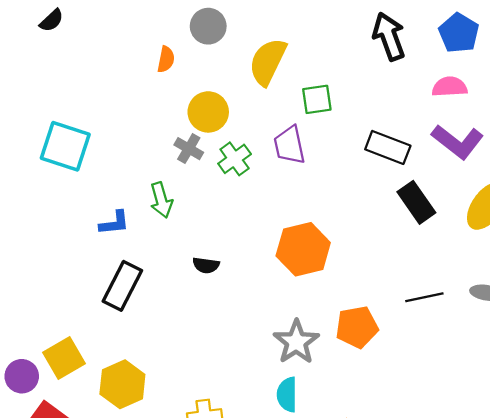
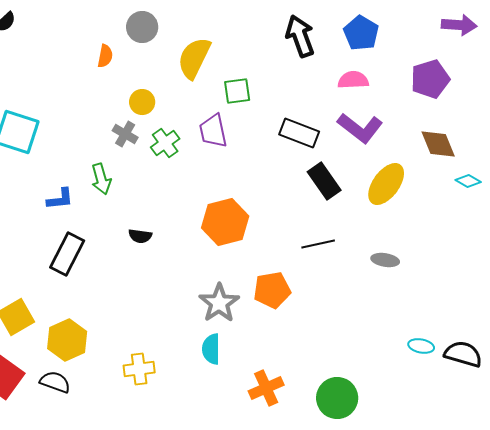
yellow circle: (208, 112) -> (142, 102), size x0.7
black line: (424, 297) -> (318, 244), moved

